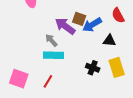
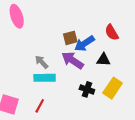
brown square: (79, 19) -> (70, 38), turned -32
purple arrow: (65, 26) -> (73, 60), moved
yellow rectangle: (117, 67) -> (113, 88), turned 54

